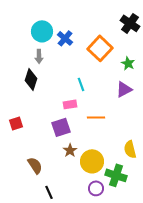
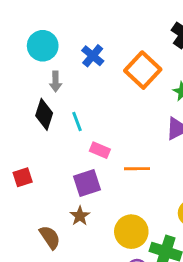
cyan circle: (42, 31) -> (43, 46), moved
cyan line: (81, 84) -> (77, 122), moved
pink rectangle: (70, 104) -> (100, 150), turned 32
brown star: (70, 150) -> (80, 216), moved

